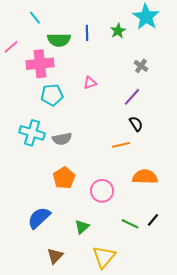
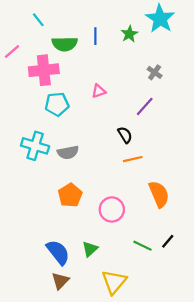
black semicircle: (136, 124) -> (125, 135), moved
orange semicircle: (145, 177) -> (159, 194), turned 65
blue semicircle: (39, 218) -> (58, 252), moved, turned 95

